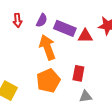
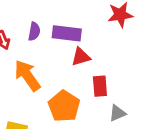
red triangle: (85, 36) -> (81, 57), moved
orange arrow: (47, 47) -> (27, 75), moved

